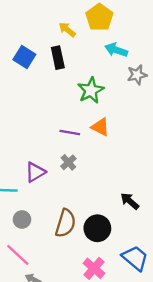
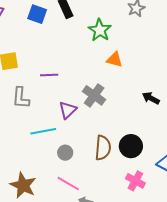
purple line: (70, 132) -> (49, 75), moved
gray cross: (68, 162) -> (94, 95), size x1.6
black arrow: (130, 201) -> (151, 98), moved

